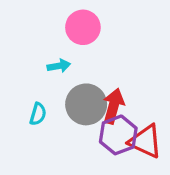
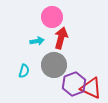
red arrow: (113, 106) -> (61, 38), moved

